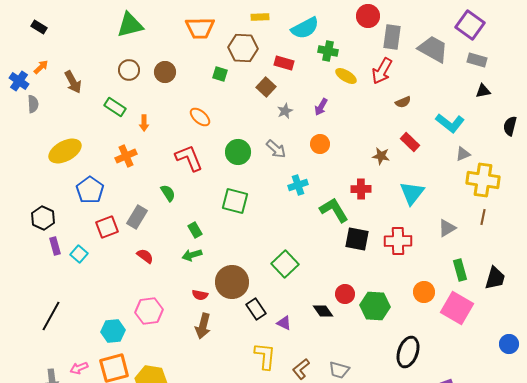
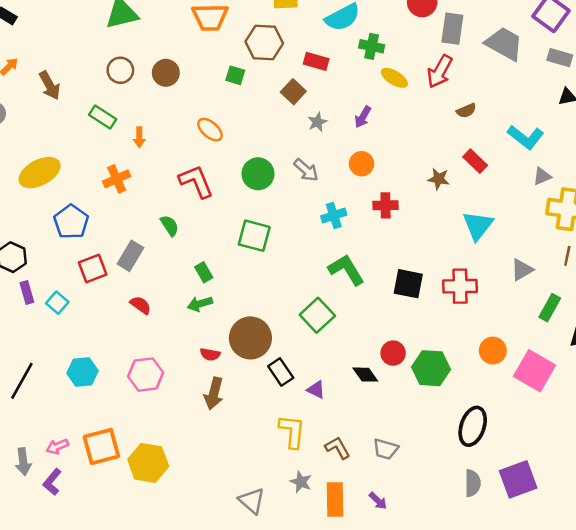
red cross: (361, 189) -> (386, 205), moved
green L-shape: (334, 210) -> (346, 270), moved
green rectangle: (460, 270) -> (550, 308), moved, turned 45
cyan hexagon: (113, 331) -> (82, 372), moved
brown L-shape: (301, 369) -> (338, 448), turned 100

